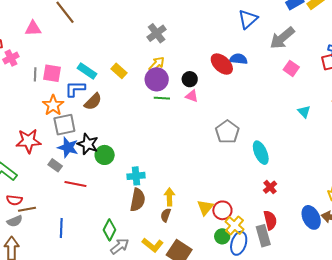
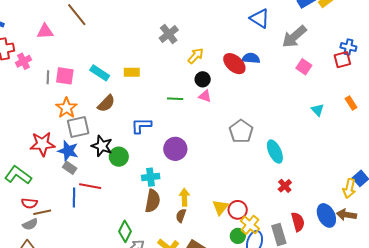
blue triangle: (248, 19) -> (260, 18), turned -45
yellow arrow: (157, 64) -> (196, 56), moved
yellow rectangle: (119, 71) -> (132, 72), turned -42
purple circle: (157, 79) -> (175, 149), moved
blue L-shape: (75, 89) -> (141, 126), moved
blue star: (68, 147) -> (68, 151), moved
red semicircle: (270, 220) -> (298, 222), moved
blue line: (61, 228) -> (74, 198), moved

